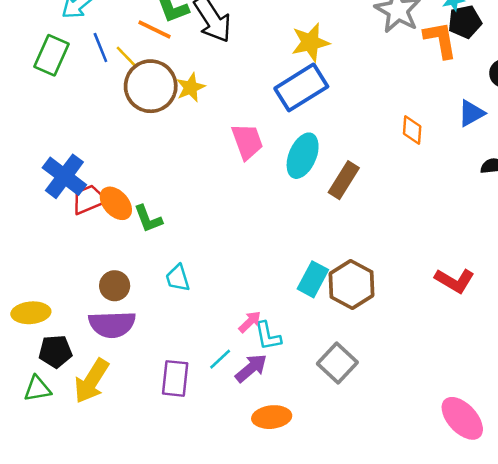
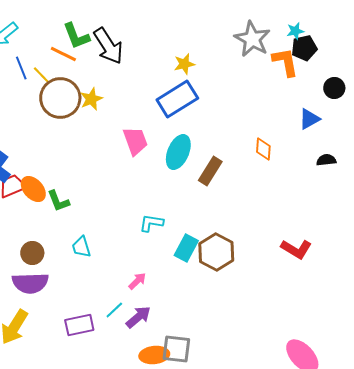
yellow star: (310, 42) -> (184, 64), size x0.7
orange diamond: (412, 130) -> (263, 149), moved
cyan L-shape: (268, 336) -> (151, 223), moved, turned 110
gray square: (337, 363) -> (176, 349), moved, turned -36
purple rectangle: (175, 378) -> (79, 325), turned 72

